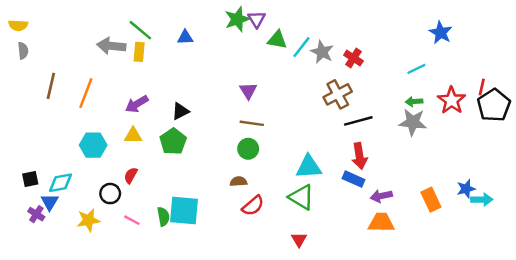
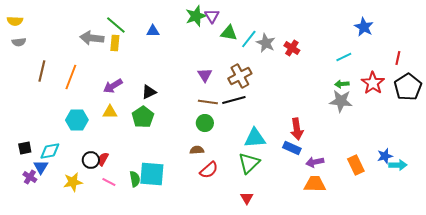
gray semicircle: (23, 51) -> (19, 42), turned 88
red line: (482, 87) -> (398, 58), moved
brown cross: (338, 94) -> (240, 76), moved
black line: (358, 121) -> (234, 100), moved
red semicircle: (131, 175) -> (103, 159), moved
green triangle: (301, 197) -> (249, 163), turned 45

